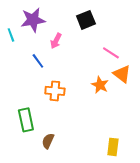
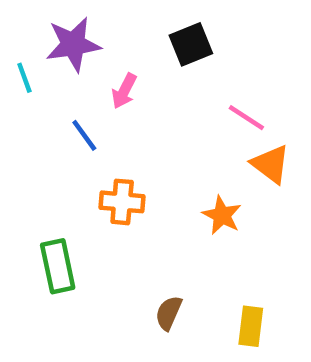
orange star: (100, 85) -> (222, 215), moved
brown semicircle: (48, 141) -> (169, 313), moved

